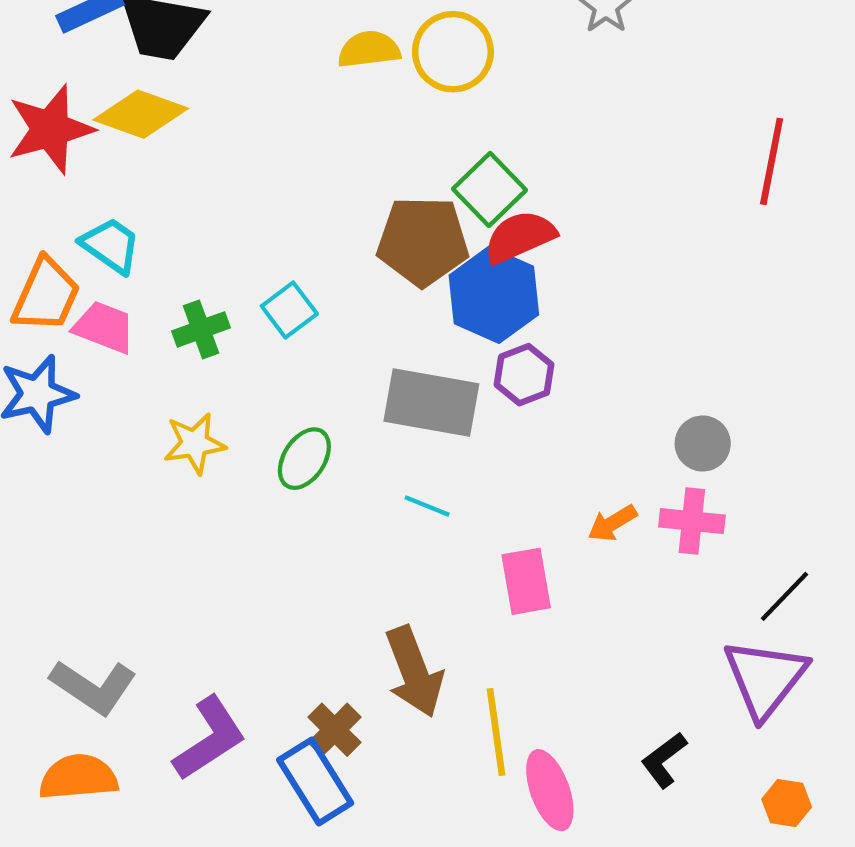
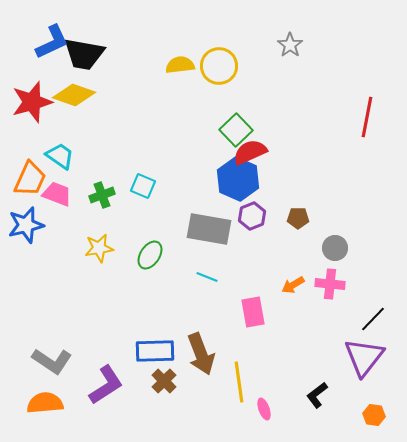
brown pentagon: (423, 241) -> (298, 218), moved, size x0.5
cyan square: (289, 310) -> (143, 186), turned -30
blue rectangle: (315, 782) -> (155, 351), moved, turned -60
pink ellipse: (550, 790) -> (264, 409), size x0.6

